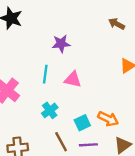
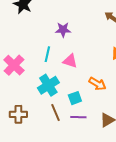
cyan cross: (50, 110) -> (48, 85), size x1.5
orange arrow: (108, 119) -> (97, 84), moved

